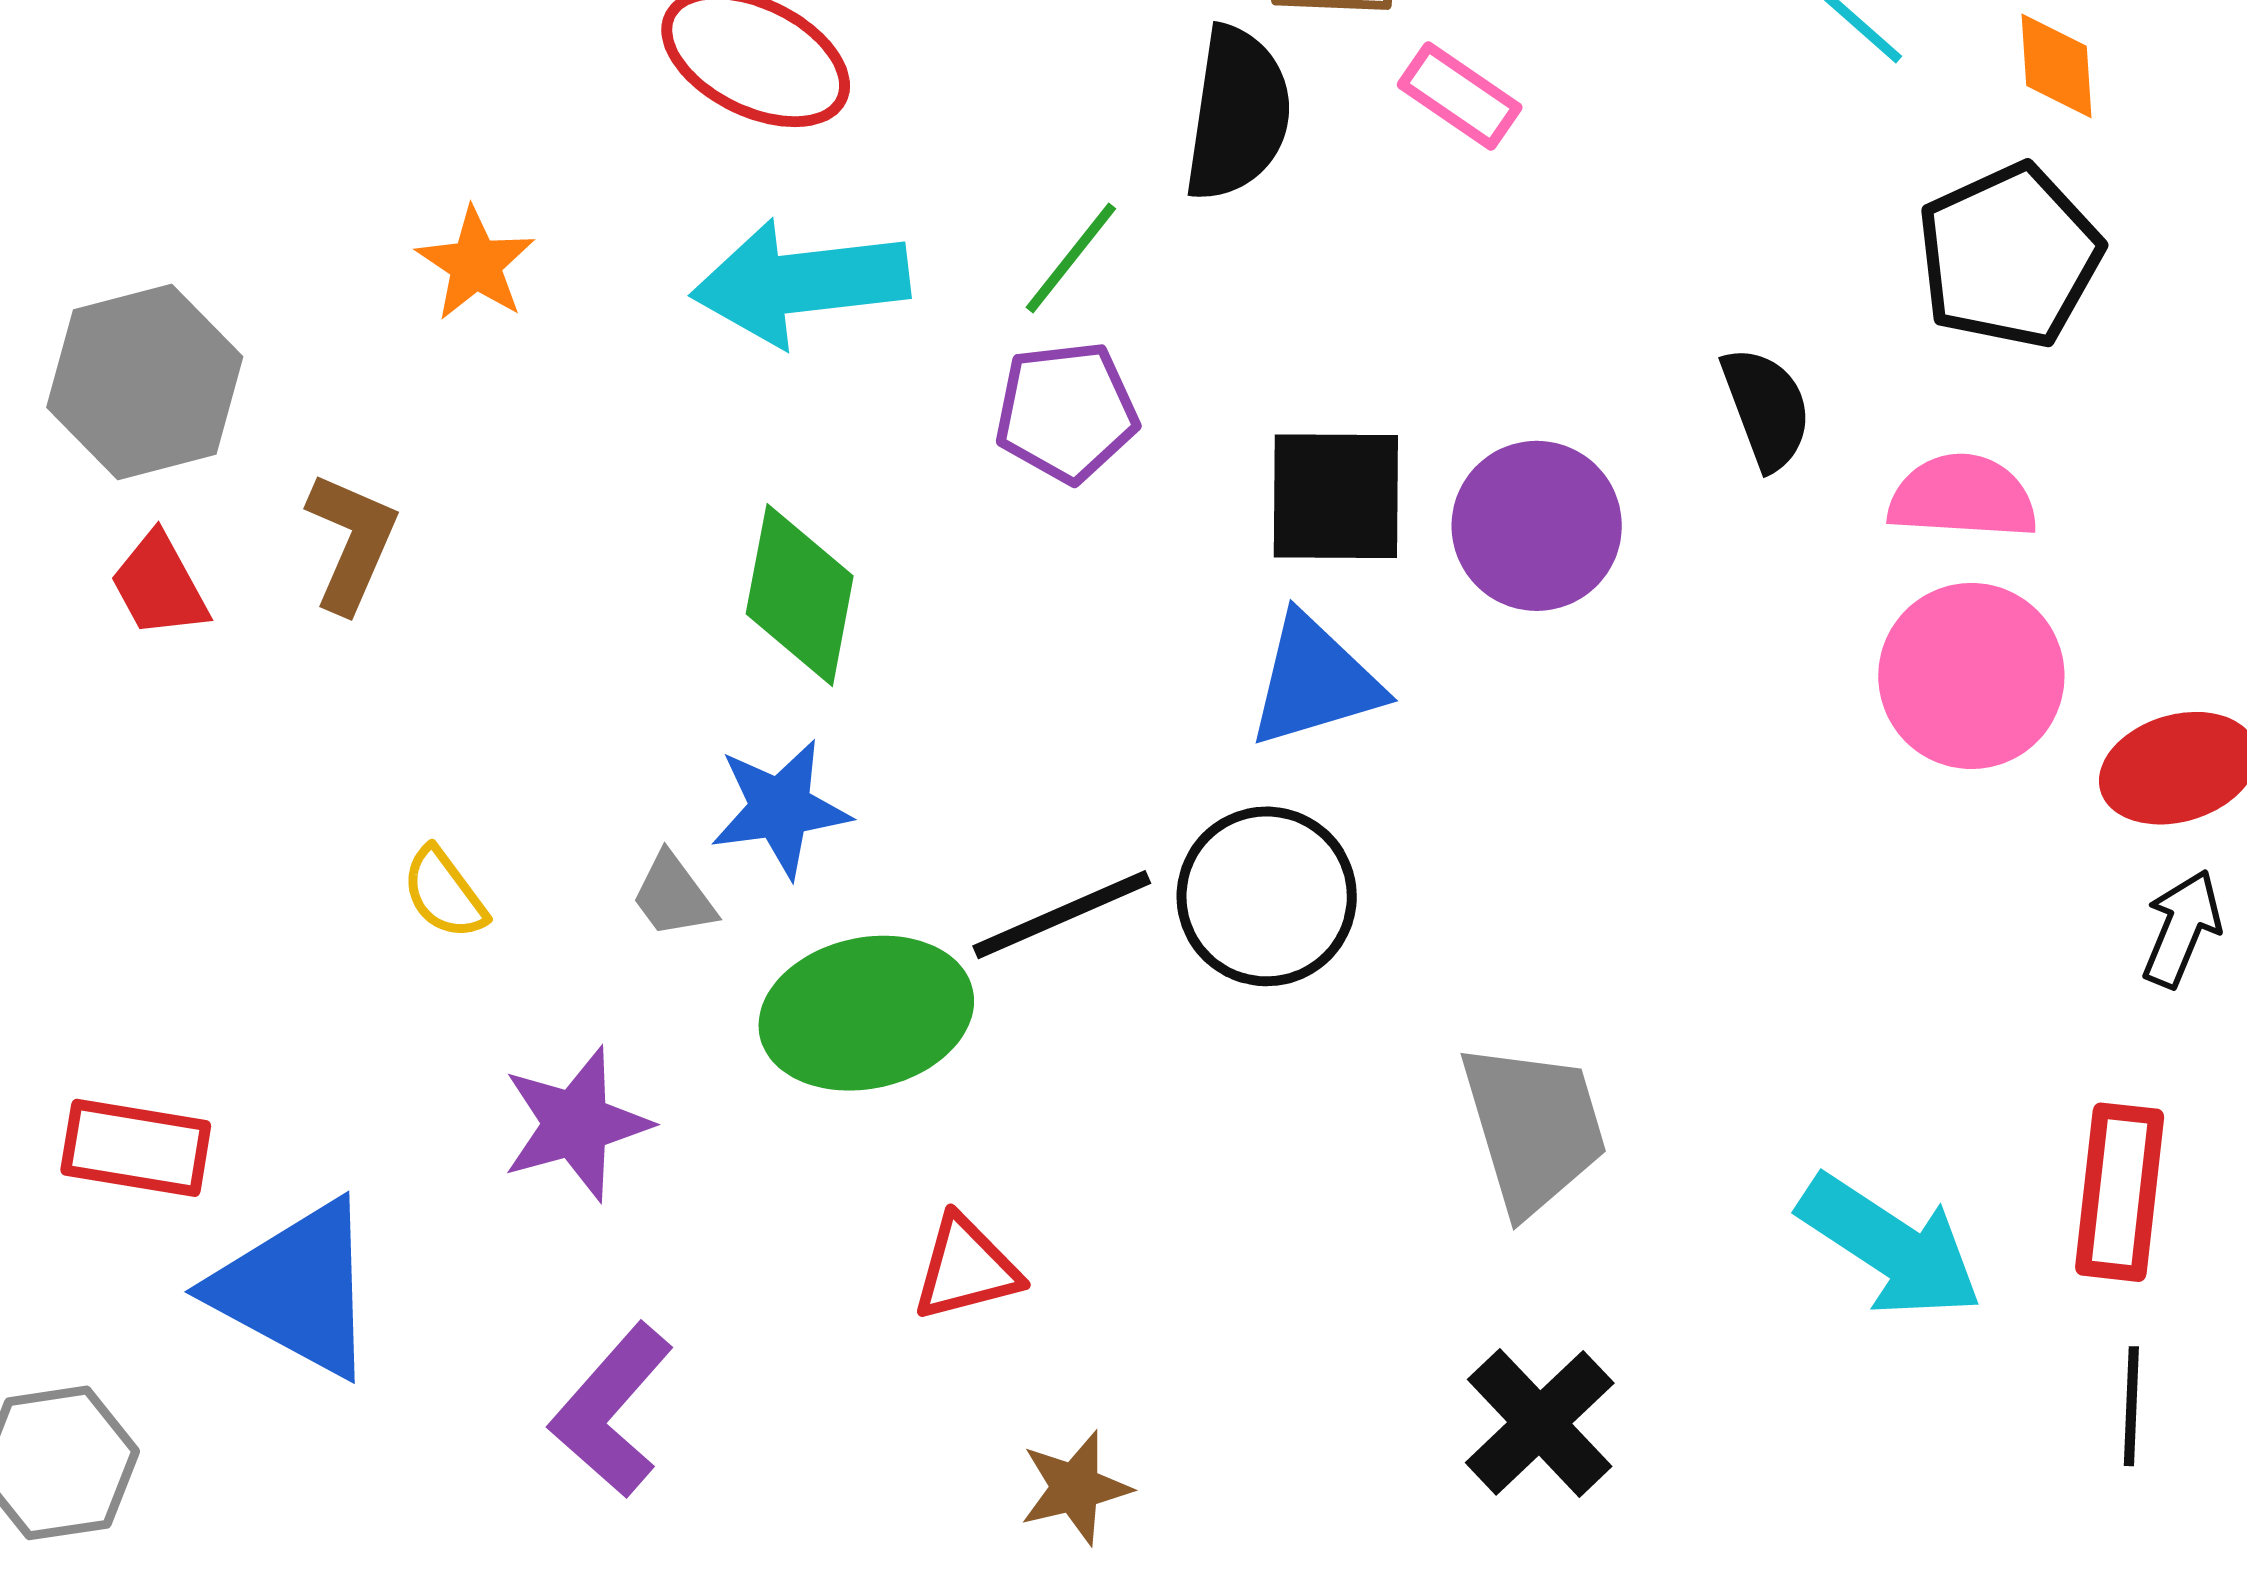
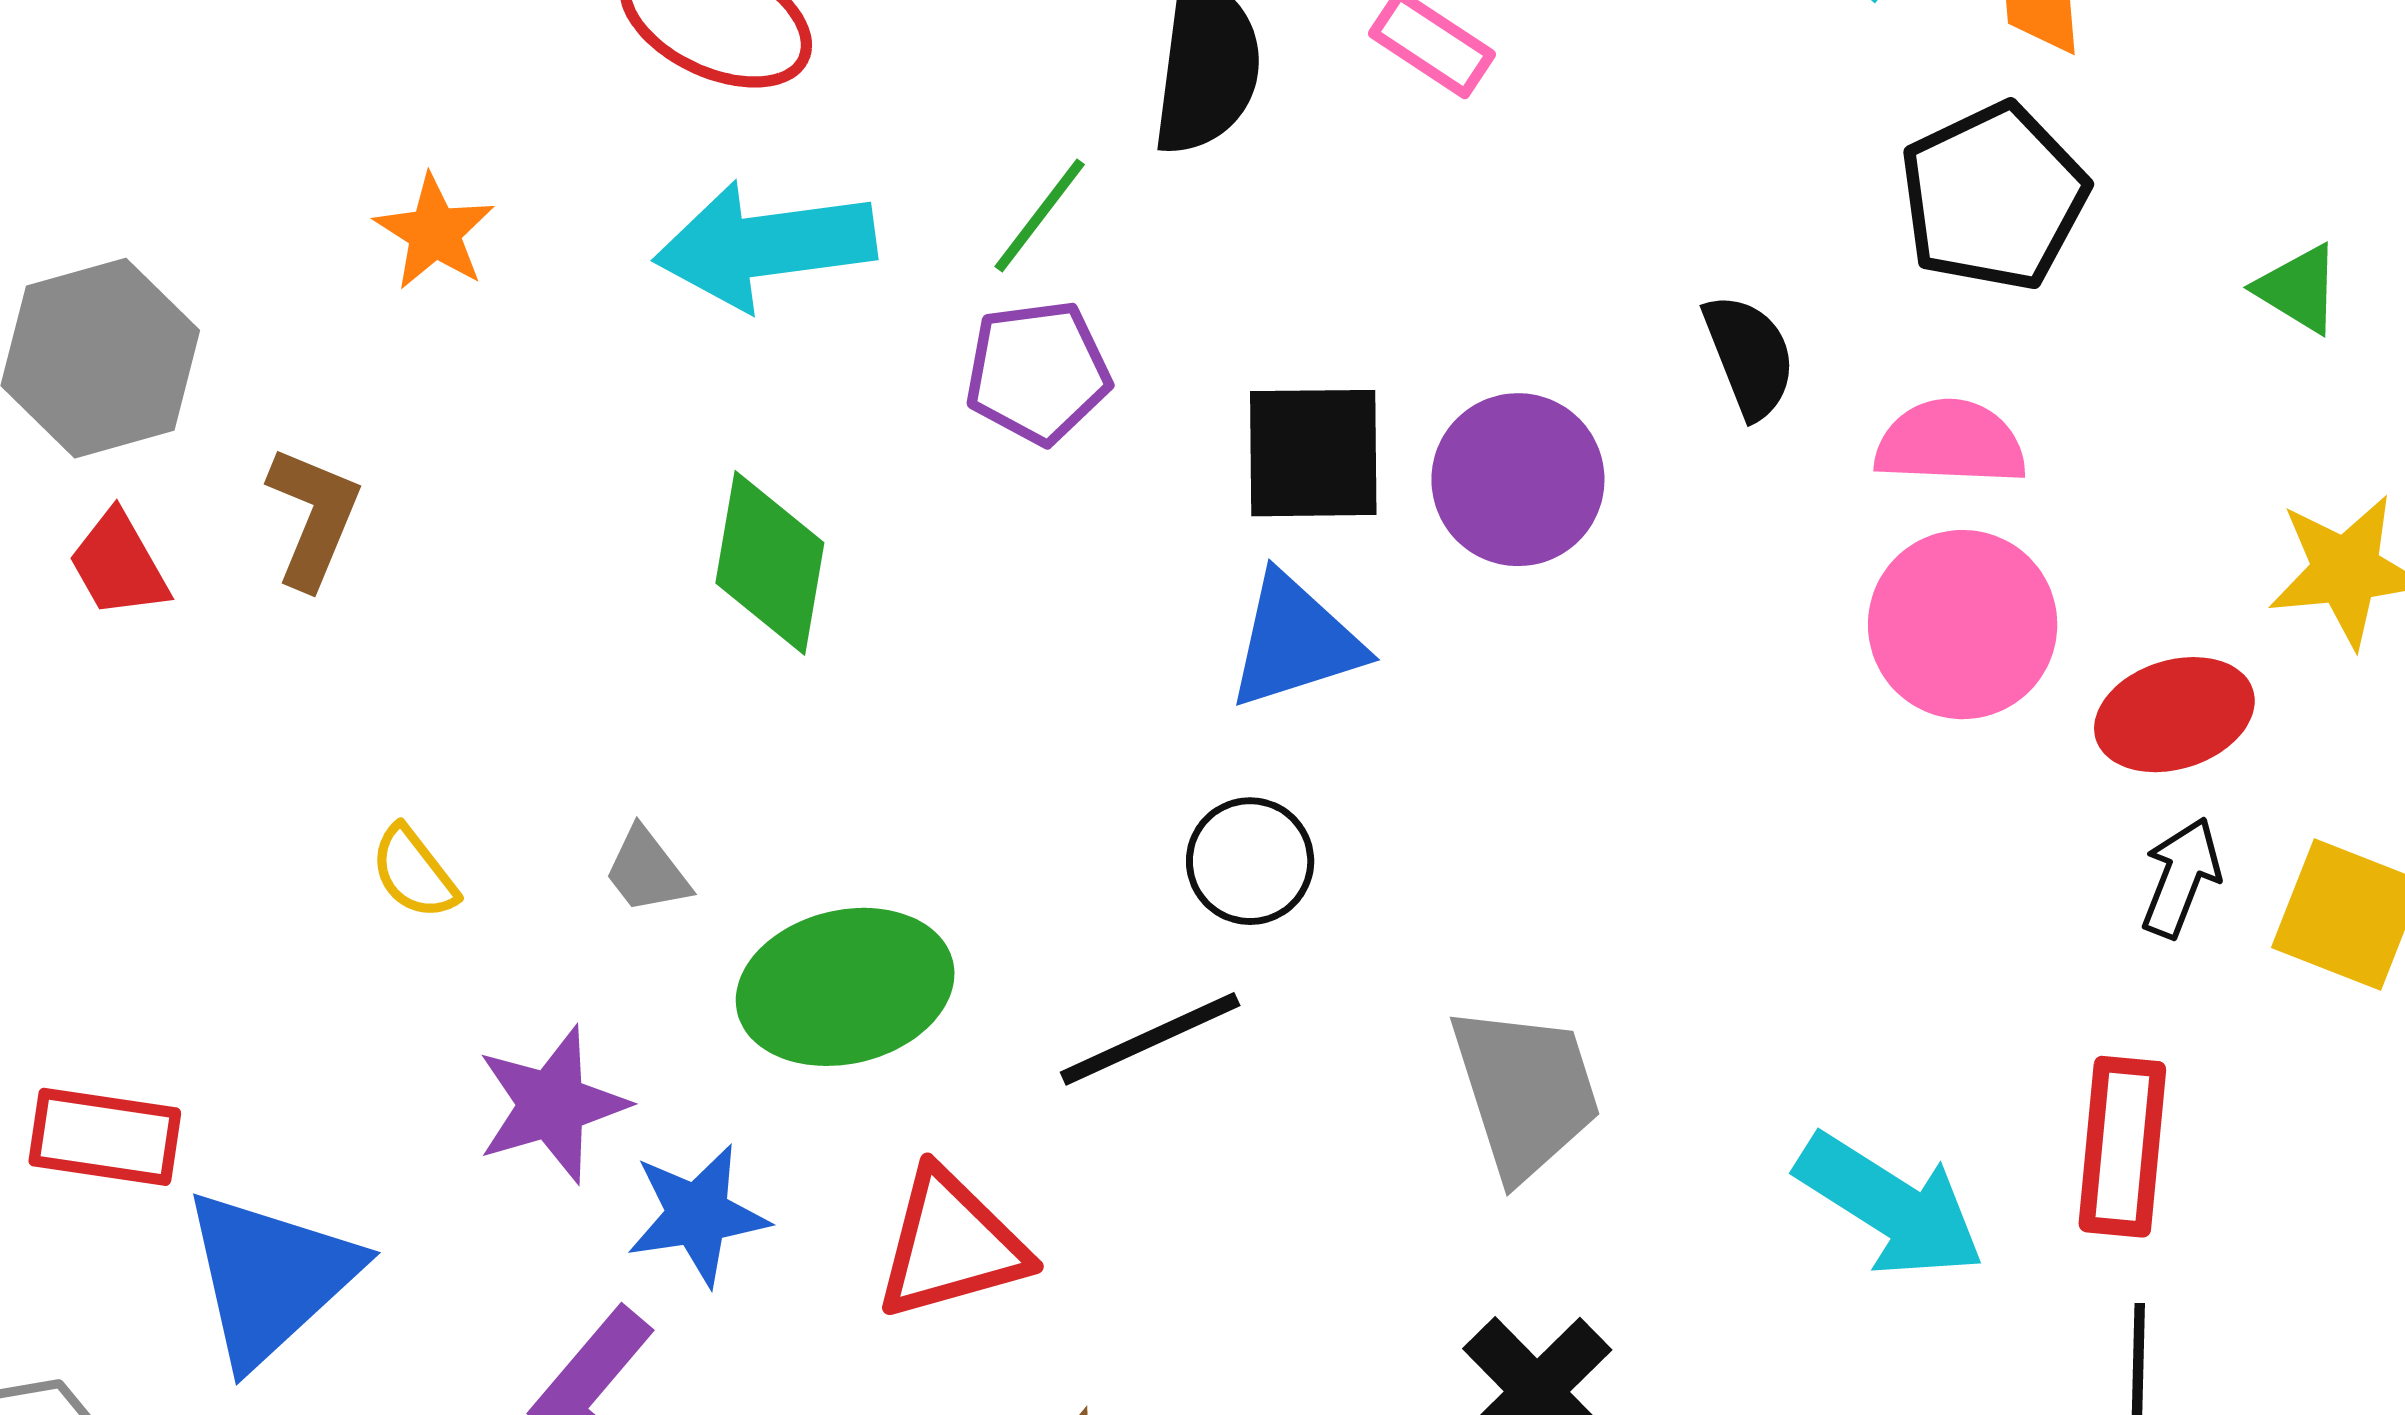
blue star: (780, 808) -> (698, 1215), moved
black circle: (1267, 896) -> (1250, 861), size x0.7
black line: (1062, 915) -> (1150, 1039), moved
red triangle: (966, 1268) -> (951, 1245), size x1.4
blue triangle: (296, 1289) -> (270, 1277), turned 50

